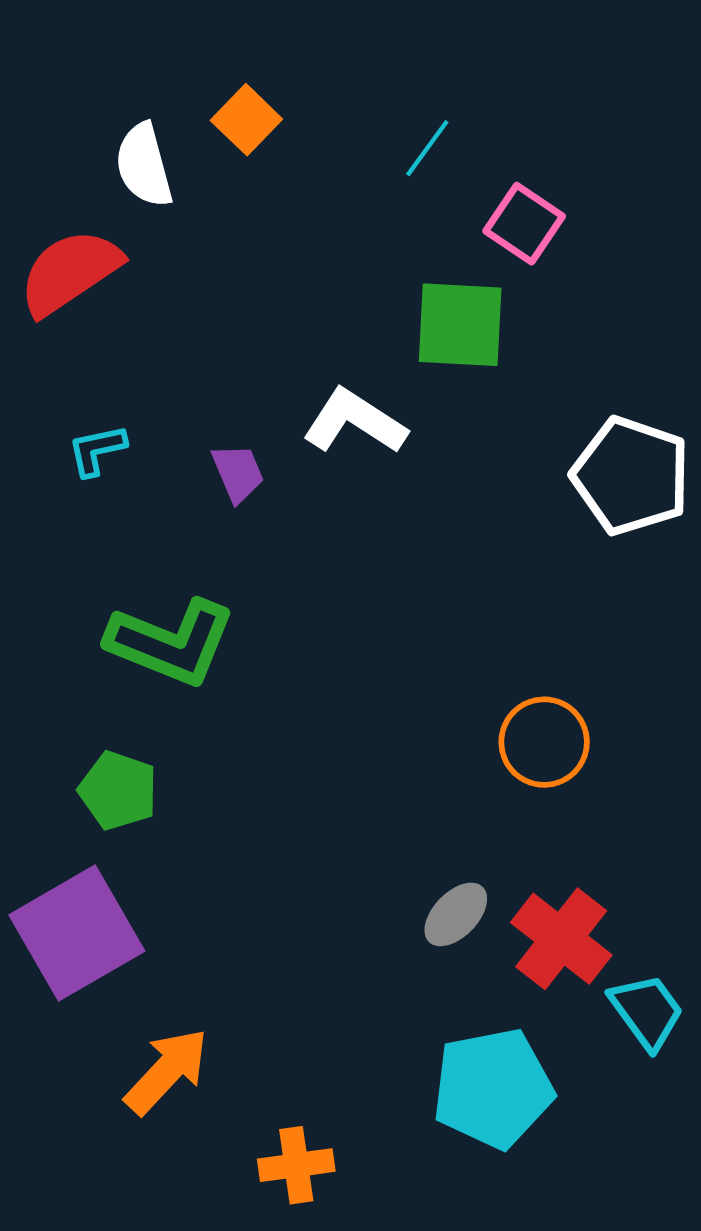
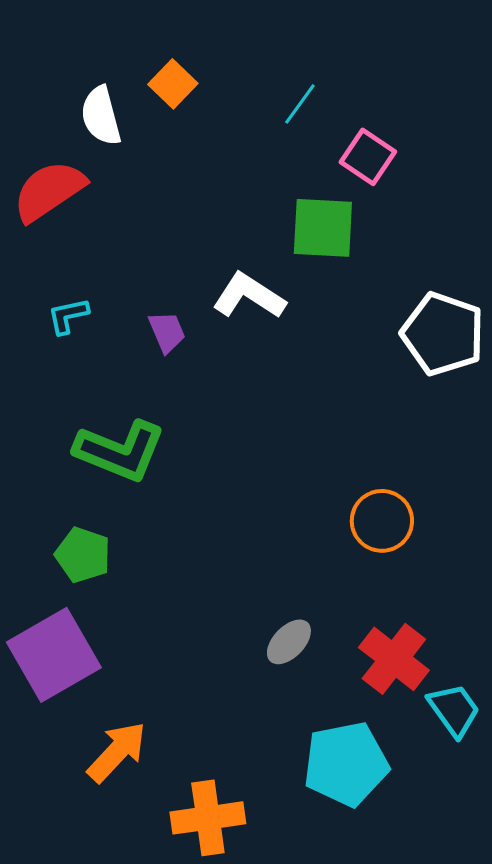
gray ellipse: (456, 914) -> (289, 642), moved
orange cross: (296, 1165) -> (208, 818), size x1.4

